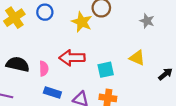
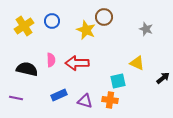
pink semicircle: (44, 69) -> (51, 60), moved
cyan square: (106, 70) -> (118, 81), moved
blue rectangle: (52, 93) -> (59, 95), turned -42

